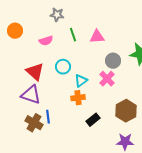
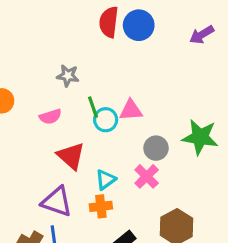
cyan circle: (63, 67) -> (106, 120), moved
red triangle: (35, 72) -> (71, 156), moved
purple triangle: (31, 95) -> (57, 202), moved

